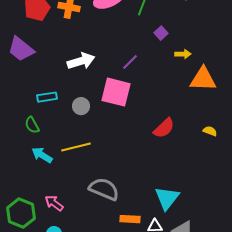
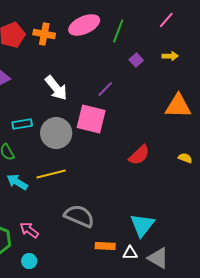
yellow arrow: (183, 54) -> (170, 56), moved
white arrow: (81, 61) -> (56, 88), turned 68
gray circle: (81, 106) -> (56, 133), size x1.8

